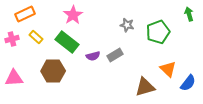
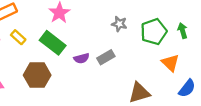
green arrow: (189, 14) -> (183, 31), moved
orange triangle: (168, 69) -> (170, 63), moved

